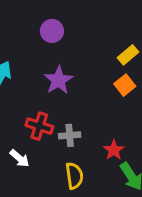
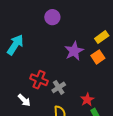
purple star: (58, 80) -> (74, 51), moved
gray cross: (70, 135) -> (59, 87), turned -32

